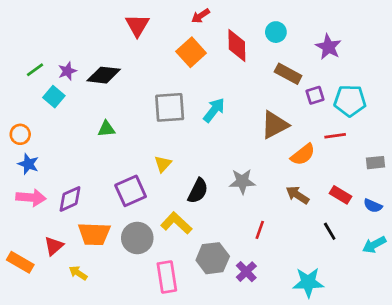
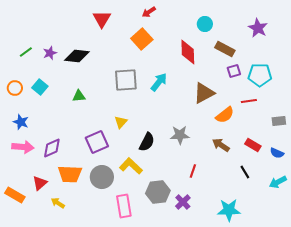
red diamond: (237, 46) -> (188, 52), moved
purple star: (328, 47) -> (258, 28), moved
brown rectangle: (288, 74) -> (225, 49), moved
cyan square: (54, 97) -> (40, 87), moved
orange circle: (20, 134) -> (15, 88), moved

